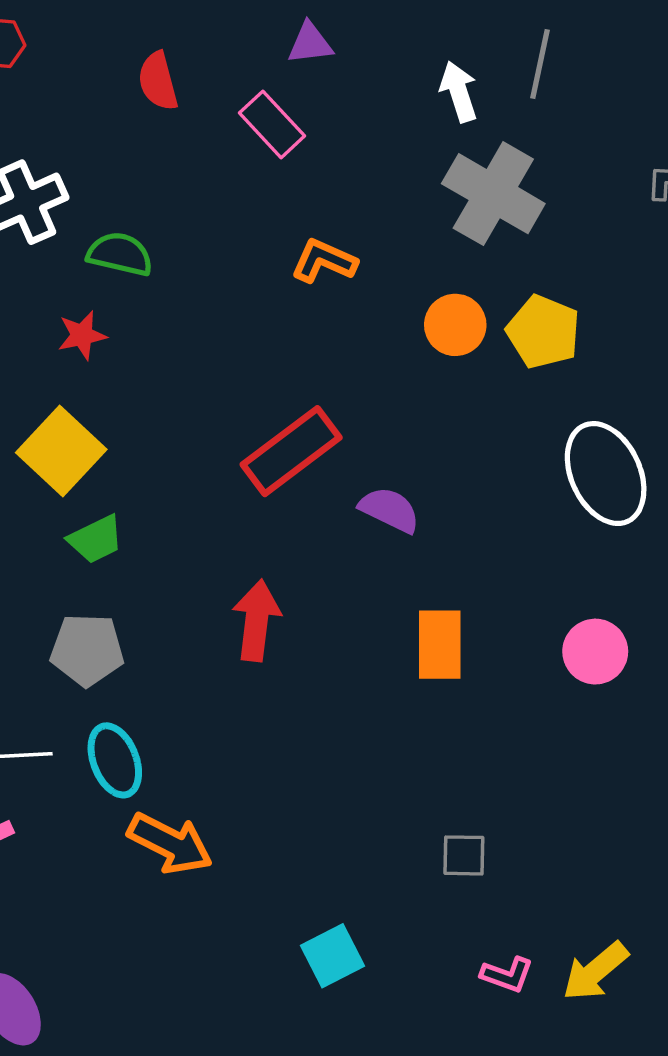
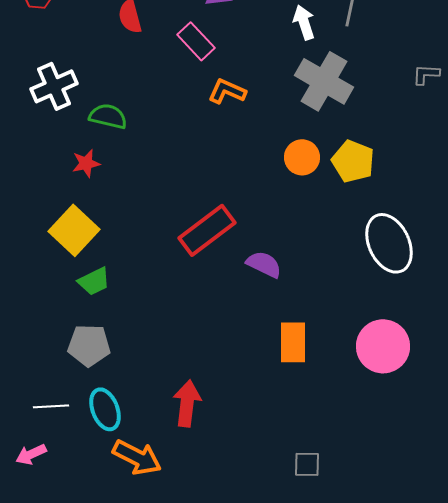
orange L-shape: (324, 261) -> (227, 91), moved
red arrow: (257, 620) -> (187, 403), moved
pink circle: (595, 652) -> (383, 346), size x1.4

